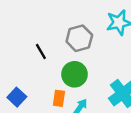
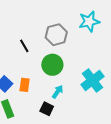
orange rectangle: (59, 98) -> (25, 85), moved

